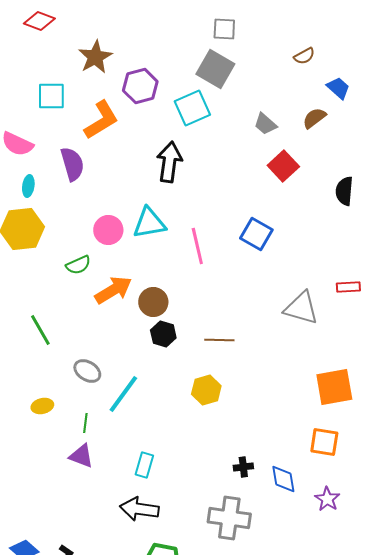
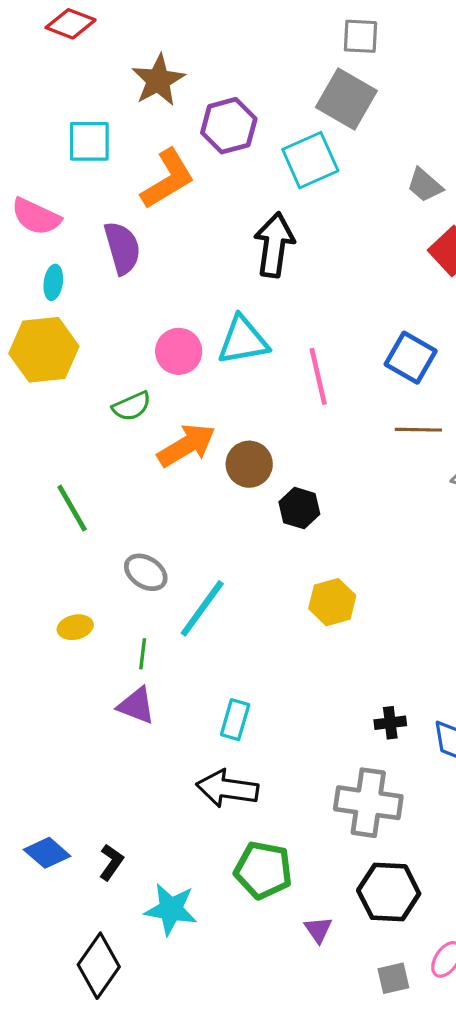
black hexagon: (163, 334) -> (299, 508), moved
brown line: (219, 340) -> (418, 430), moved

